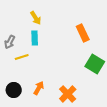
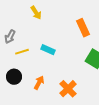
cyan rectangle: (35, 38) -> (48, 50), moved, turned -64
black circle: (14, 90) -> (14, 77), moved

